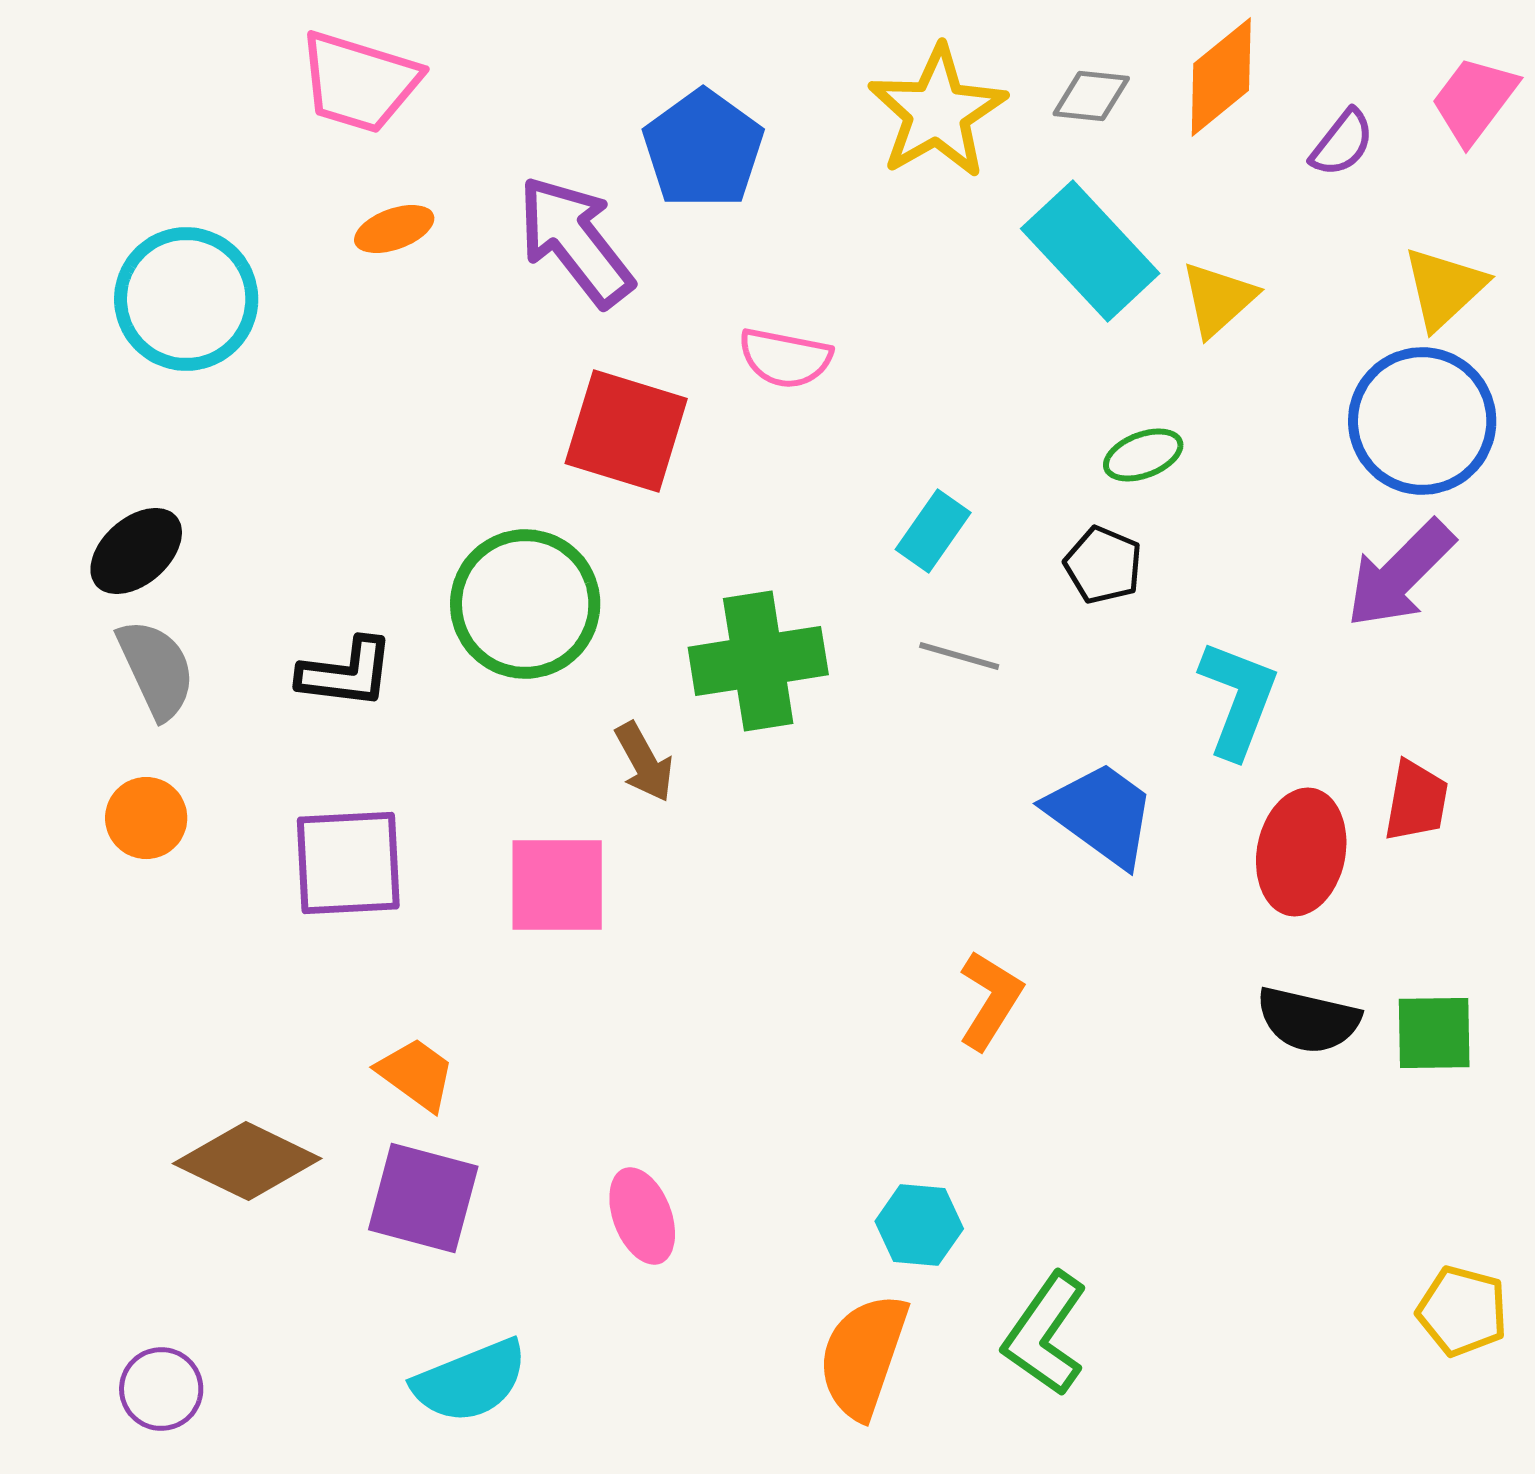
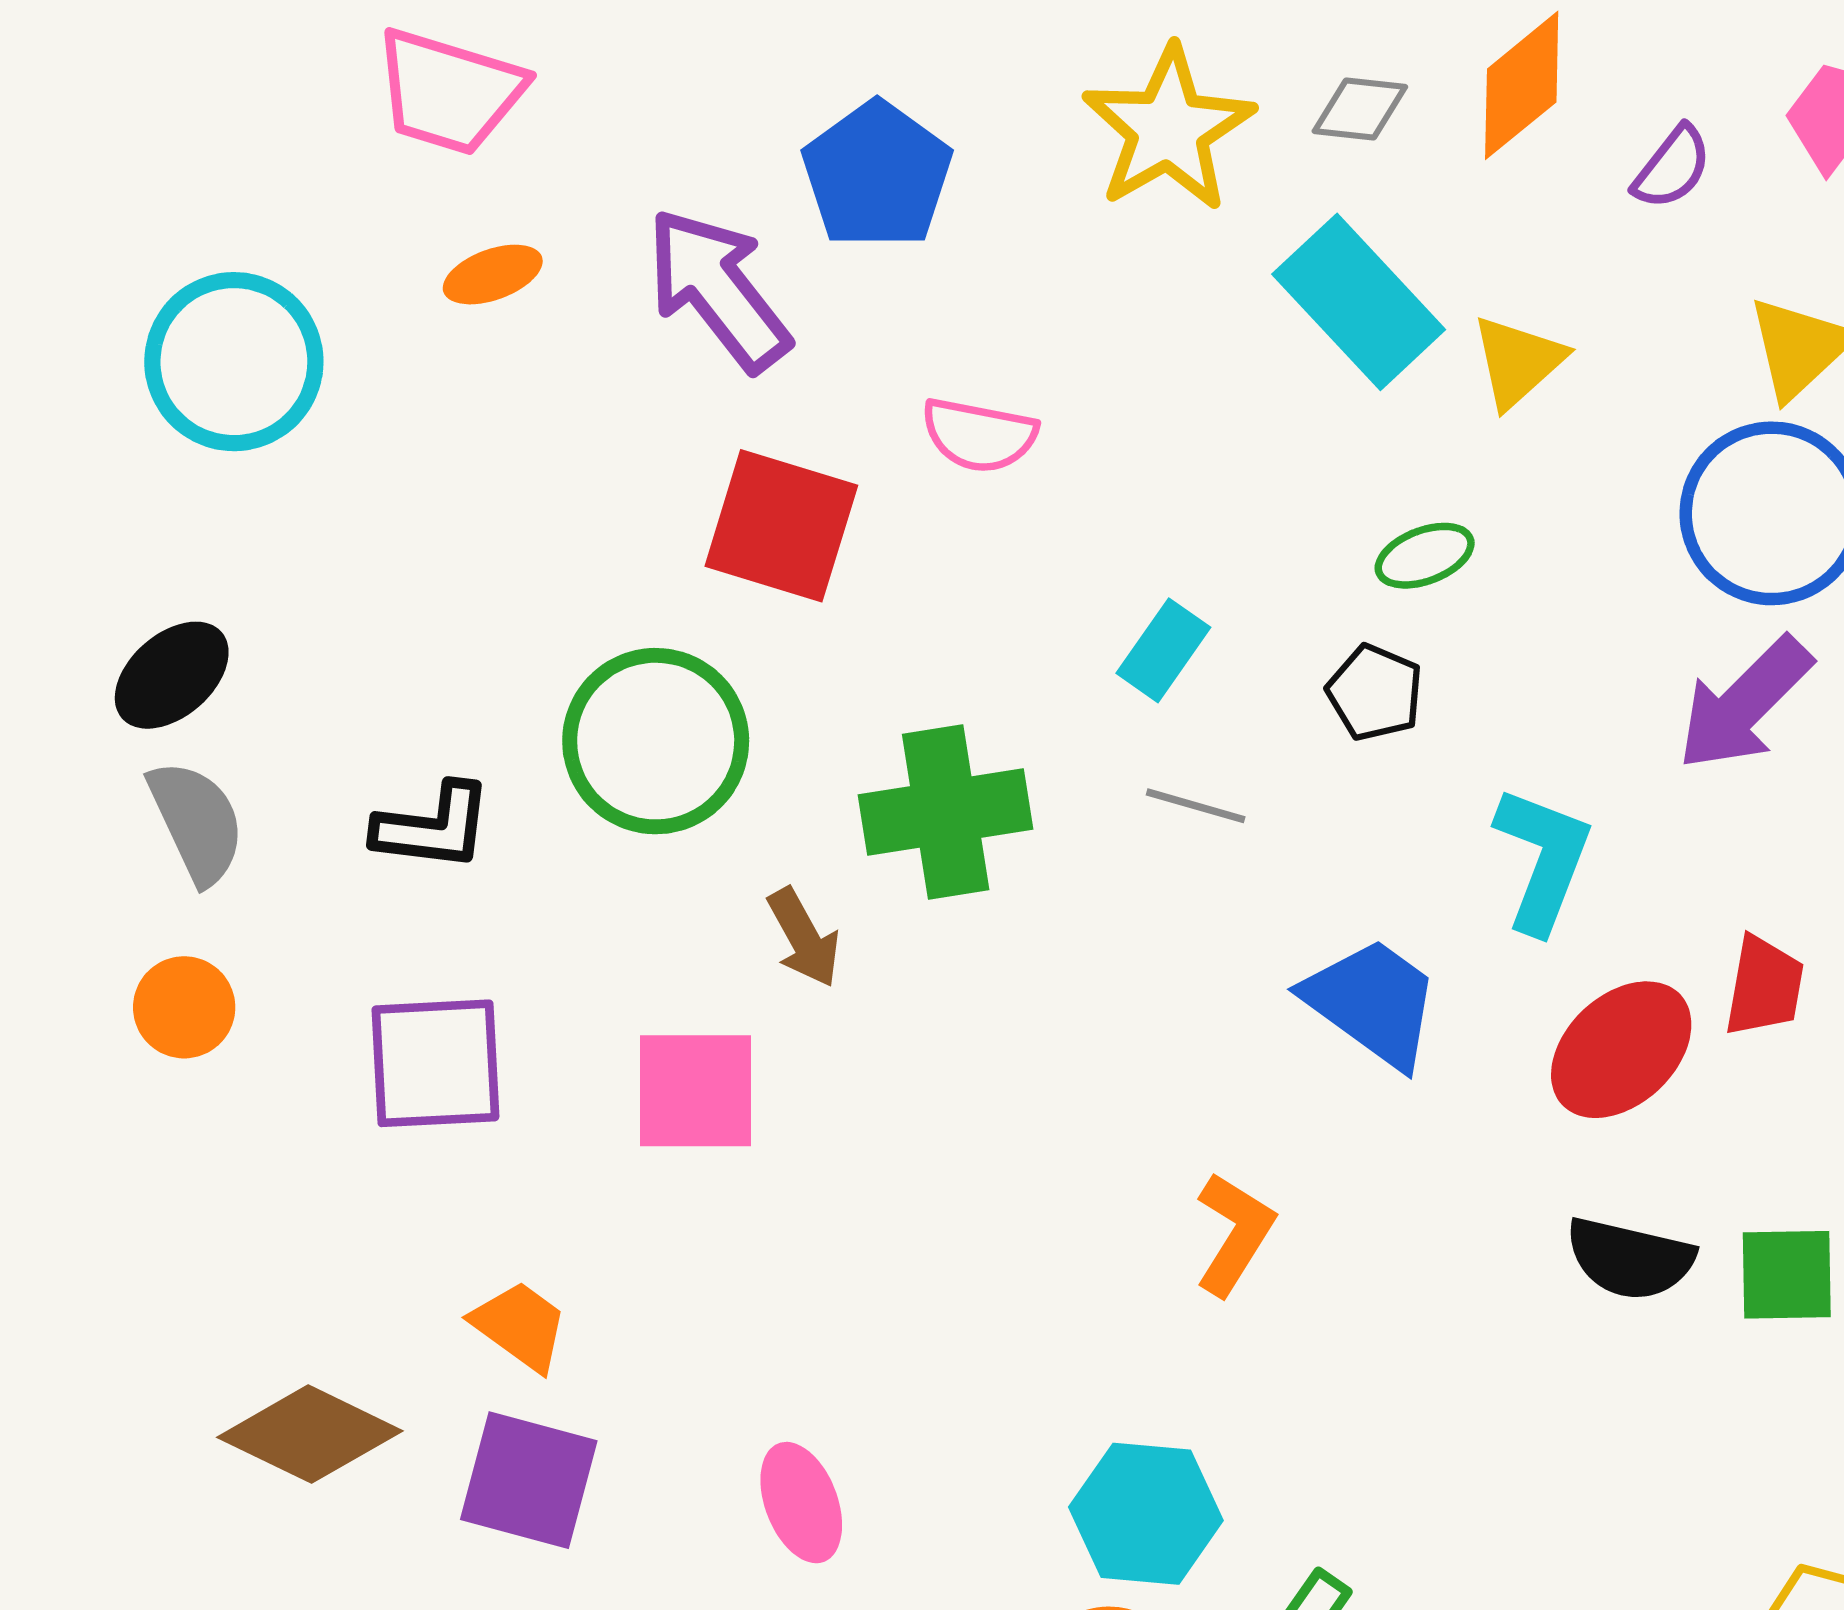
red ellipse: (1301, 852) -> (1621, 1050), turned 36
cyan hexagon: (919, 1225) -> (1146, 1514), size x1.4

